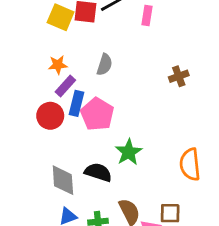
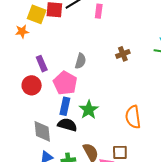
orange star: (58, 65) -> (22, 31), moved
gray semicircle: (104, 65) -> (80, 61), moved
purple rectangle: (65, 86) -> (42, 64), turned -63
blue rectangle: (76, 103) -> (65, 106), moved

